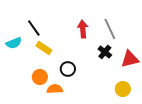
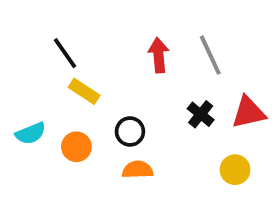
cyan semicircle: (14, 43) -> (31, 133), moved
black cross: (105, 52) -> (201, 114), moved
orange semicircle: (55, 89) -> (138, 170), moved

